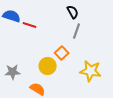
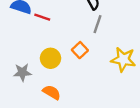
yellow circle: (48, 66) -> (51, 58), moved
yellow star: (91, 71) -> (123, 59), moved

